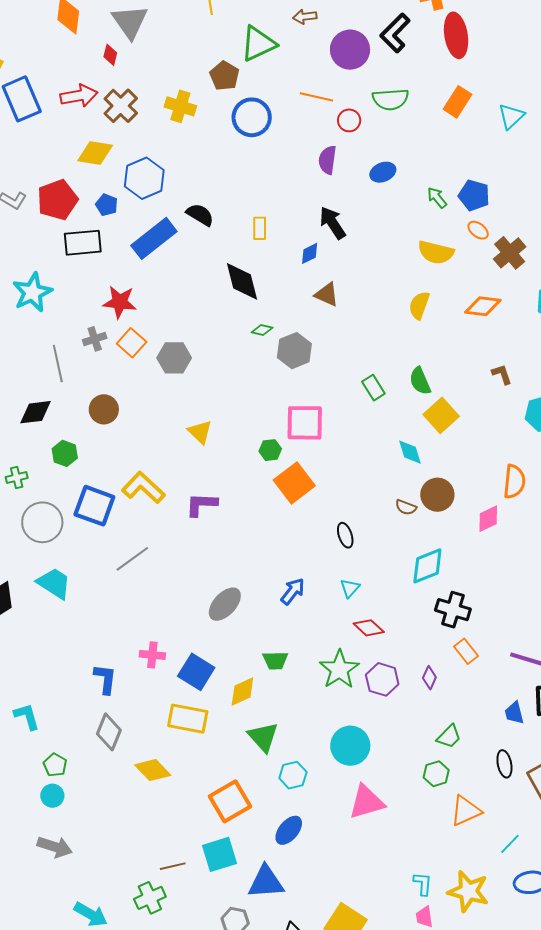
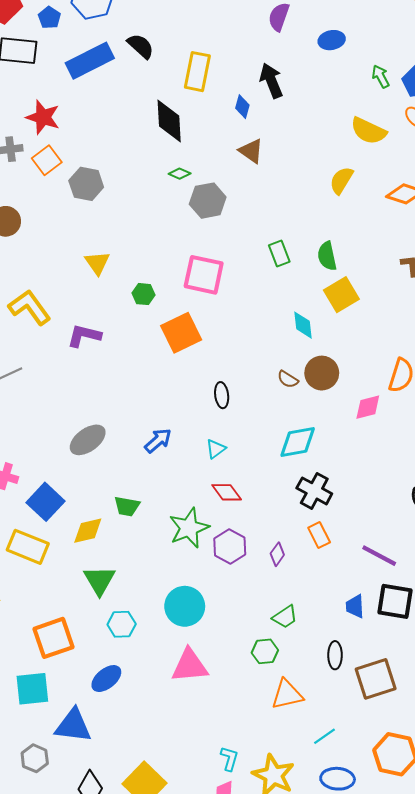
yellow rectangle: (260, 228) -> (197, 72), size x1.6
blue diamond: (310, 253) -> (242, 107), turned -60
green hexagon: (270, 450) -> (143, 294), moved

